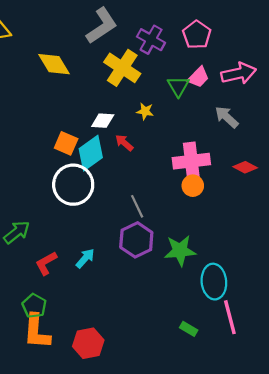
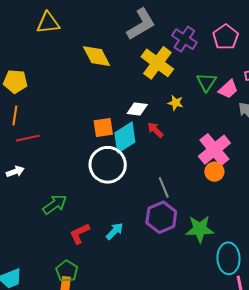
pink trapezoid: (198, 77) -> (228, 89), moved
orange square: (66, 143) -> (103, 128), turned -35
pink cross: (191, 161) -> (214, 150), turned -36

